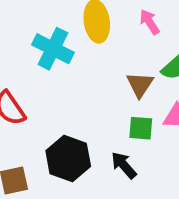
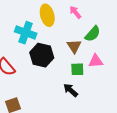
black hexagon: (68, 159) -> (42, 55), moved

